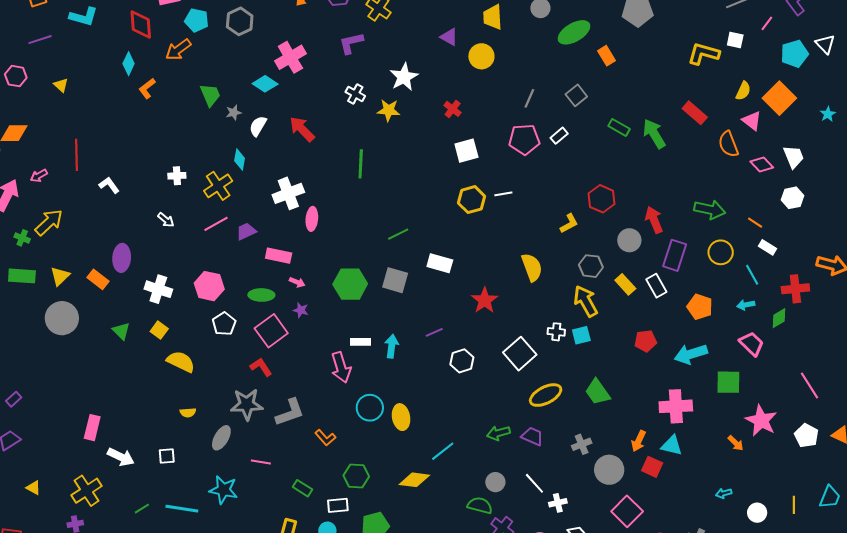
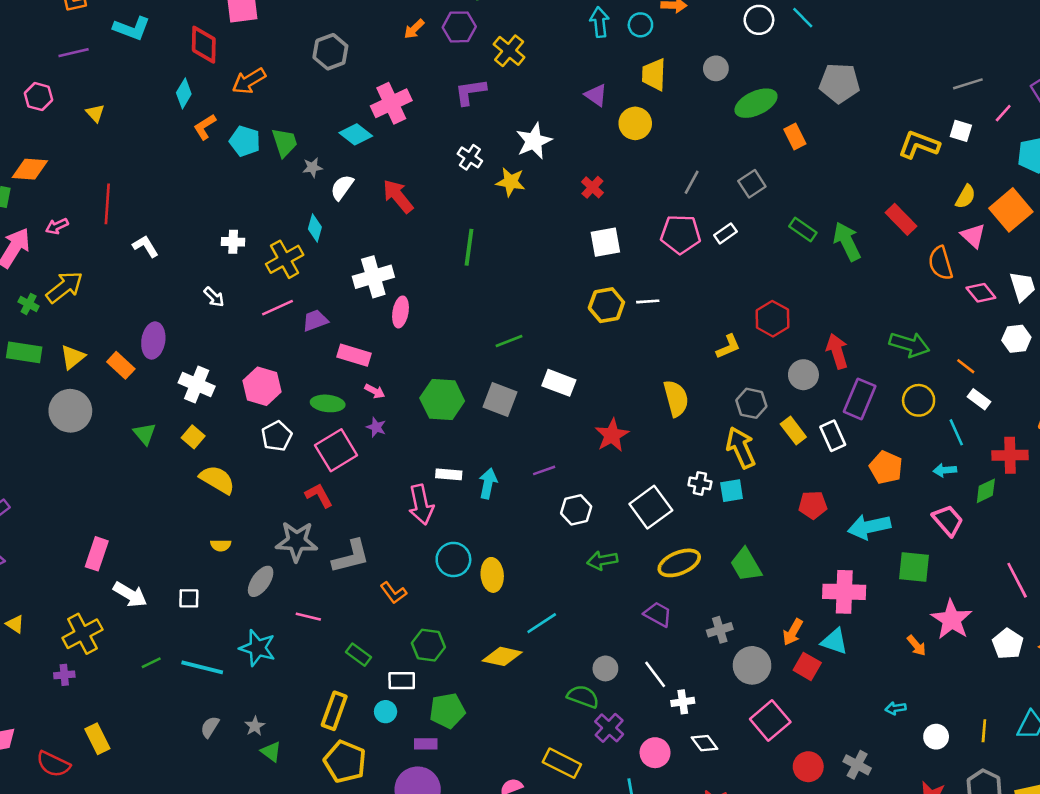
cyan pentagon: (197, 20) -> (245, 141), moved
green arrow: (498, 433) -> (602, 560), moved

